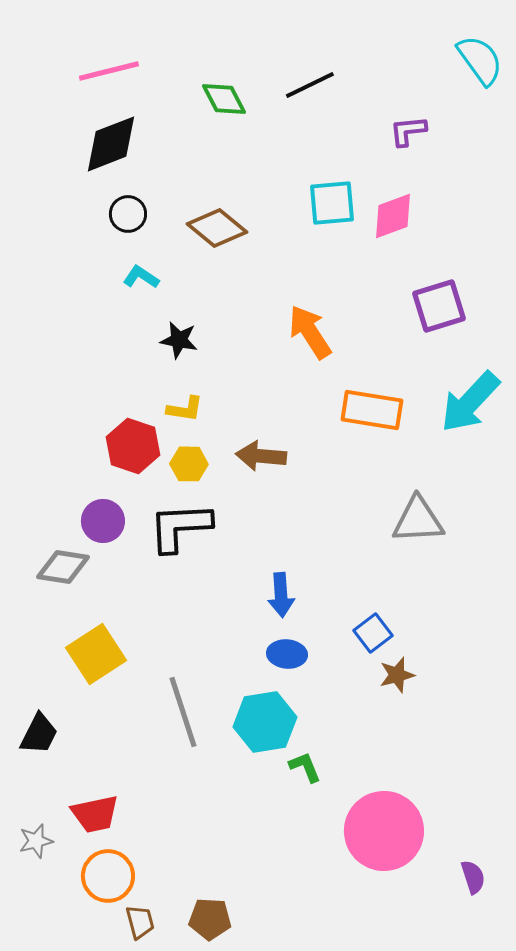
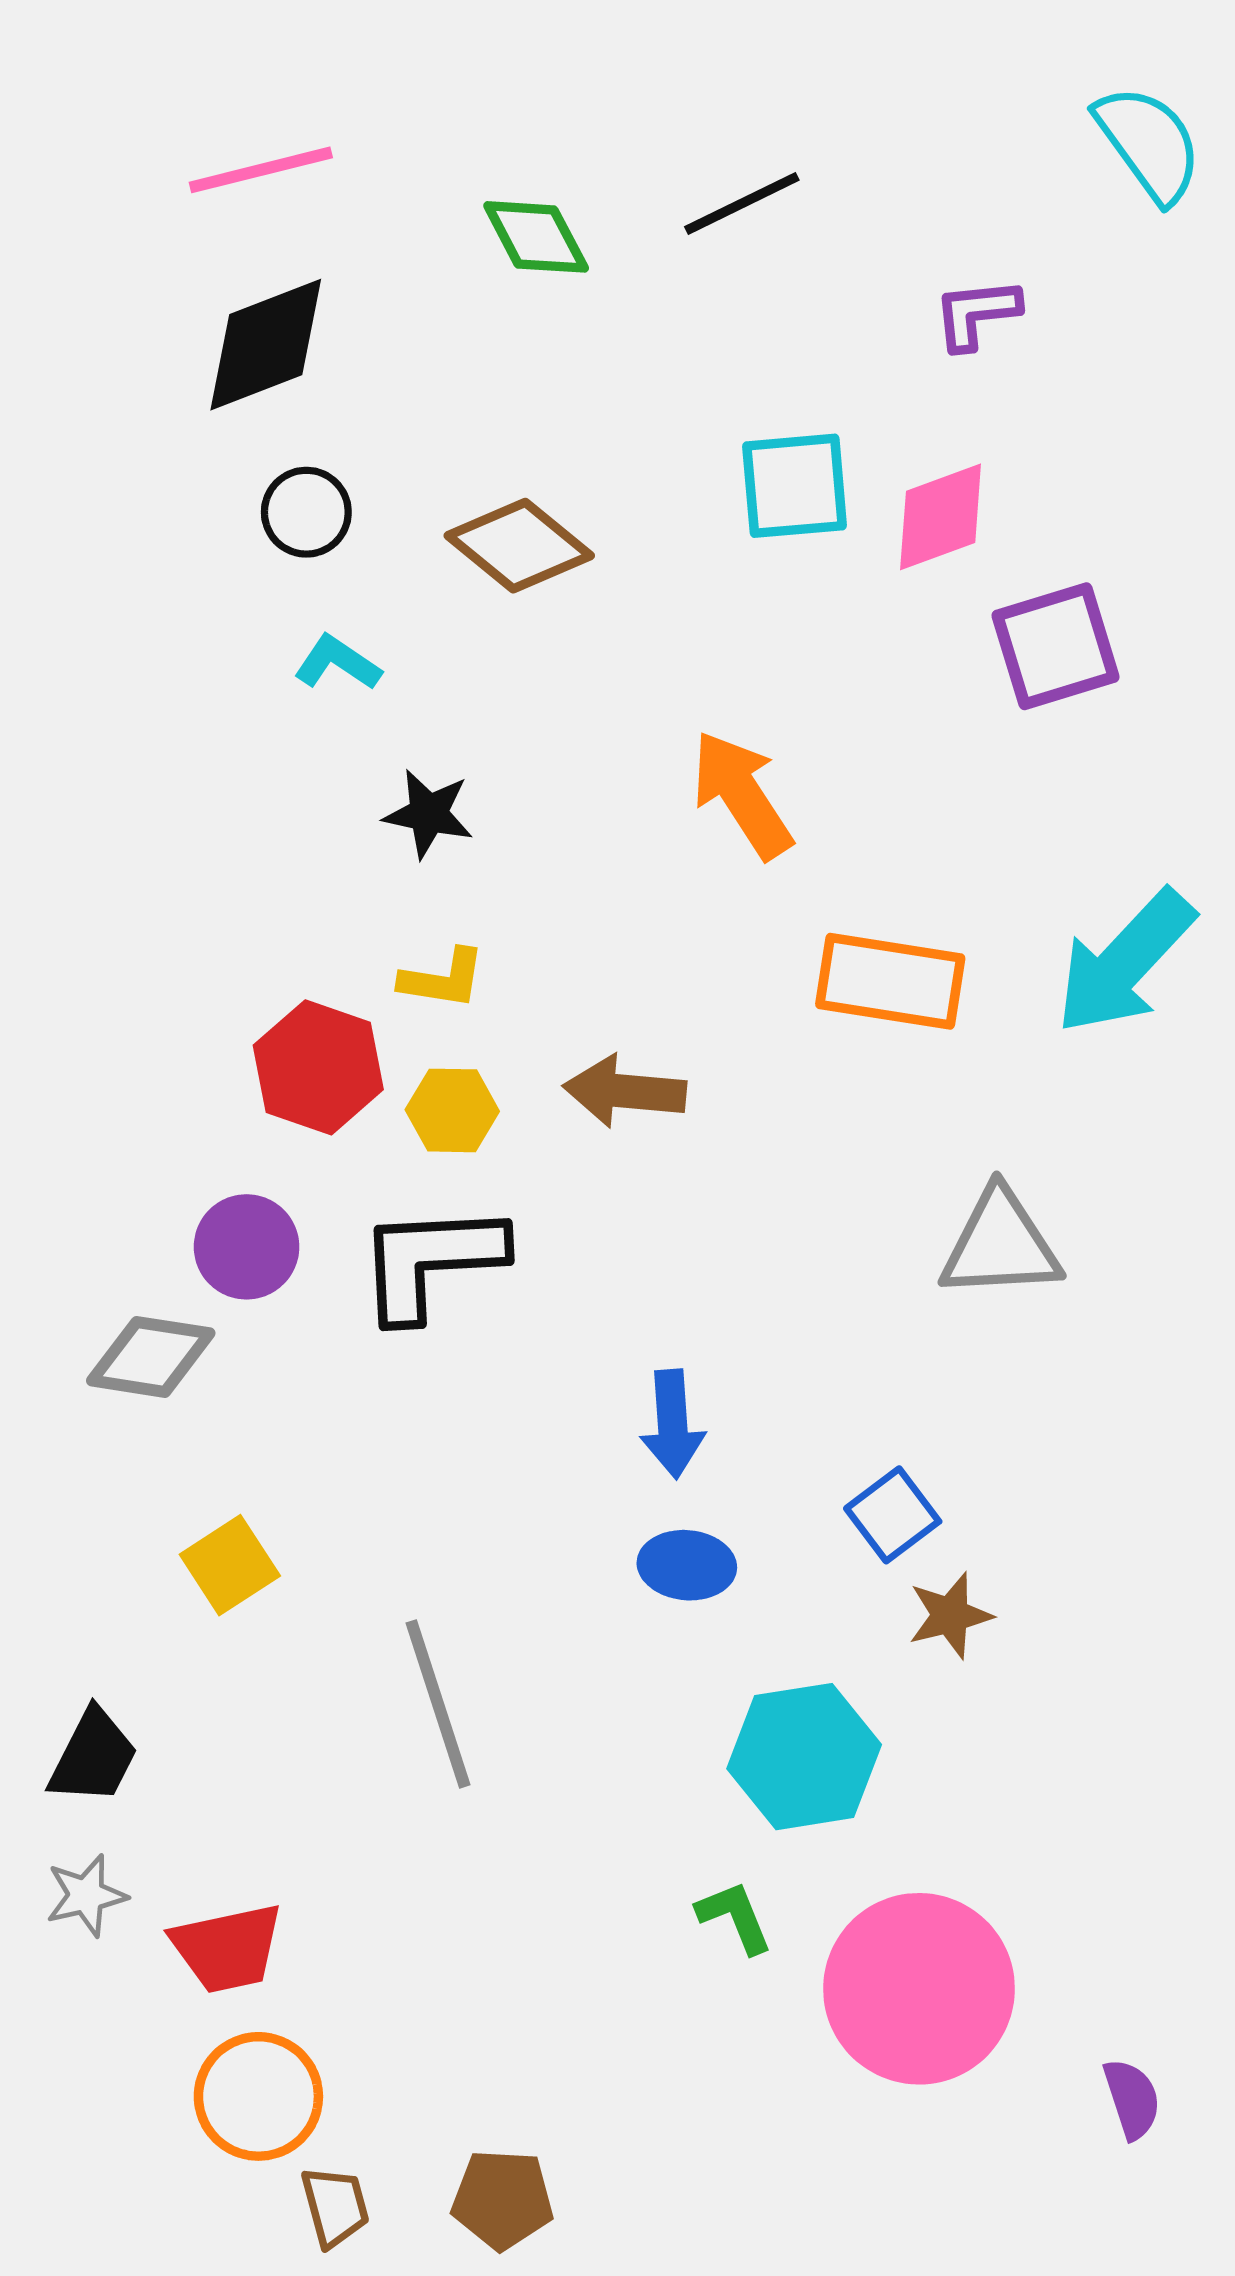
purple square: (439, 306) -> (1055, 646), moved
yellow square: (96, 654) -> (230, 1565), size x0.7
cyan hexagon: (265, 722) -> (804, 1757), moved
green L-shape: (305, 767) -> (735, 1917), moved
gray star: (36, 841) -> (86, 1895), moved

